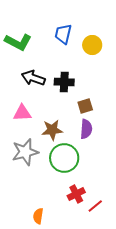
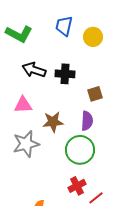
brown square: (85, 106) -> (95, 94), moved
green circle: (64, 158) -> (80, 150), moved

